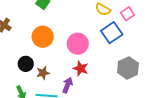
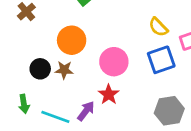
brown star: (43, 73) -> (64, 70), moved

